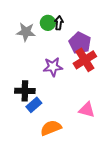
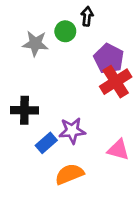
black arrow: (59, 23) -> (87, 16), moved
purple star: (53, 67) -> (72, 131), moved
black cross: (25, 91) -> (24, 110), moved

